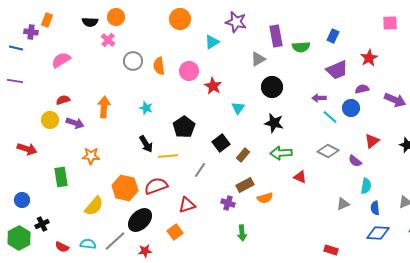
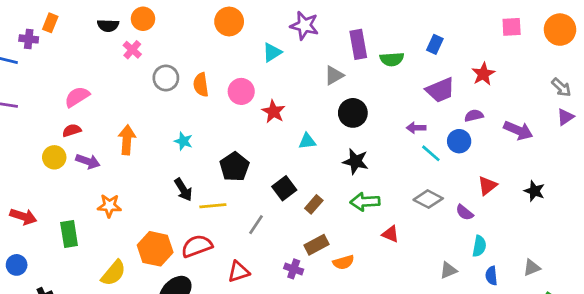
pink semicircle: (61, 60) -> (77, 97), moved
cyan triangle: (238, 108) -> (307, 141), turned 48
red arrow: (27, 149) -> (23, 217), moved

